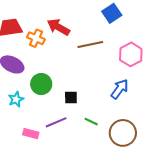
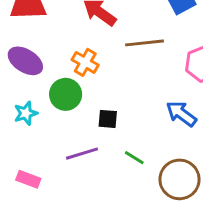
orange cross: (36, 38) -> (85, 62), moved
blue arrow: (120, 89) -> (181, 114), turned -95
pink rectangle: (31, 134) -> (28, 179), moved

